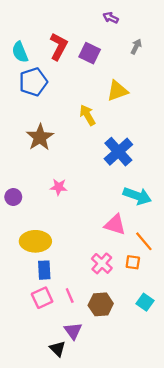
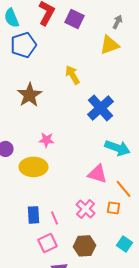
gray arrow: (136, 46) -> (117, 22), moved
yellow triangle: (117, 91) -> (109, 45), moved
yellow ellipse: (35, 241) -> (33, 167), moved
pink line: (70, 296) -> (54, 218), moved
pink square: (42, 298) -> (47, 243), moved

